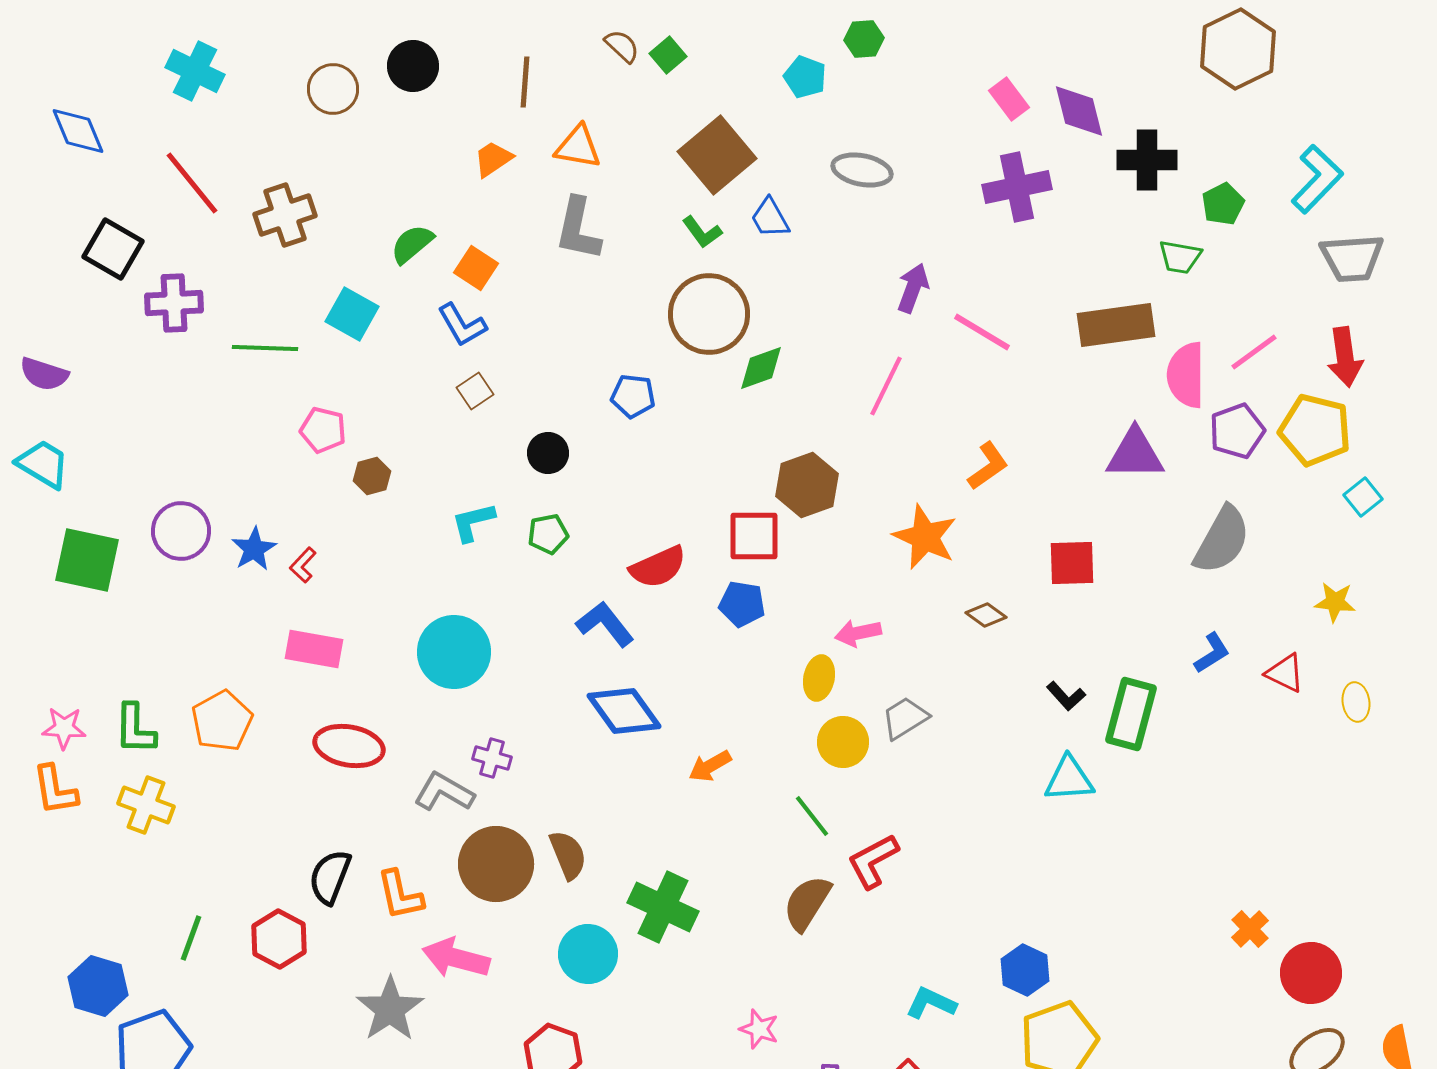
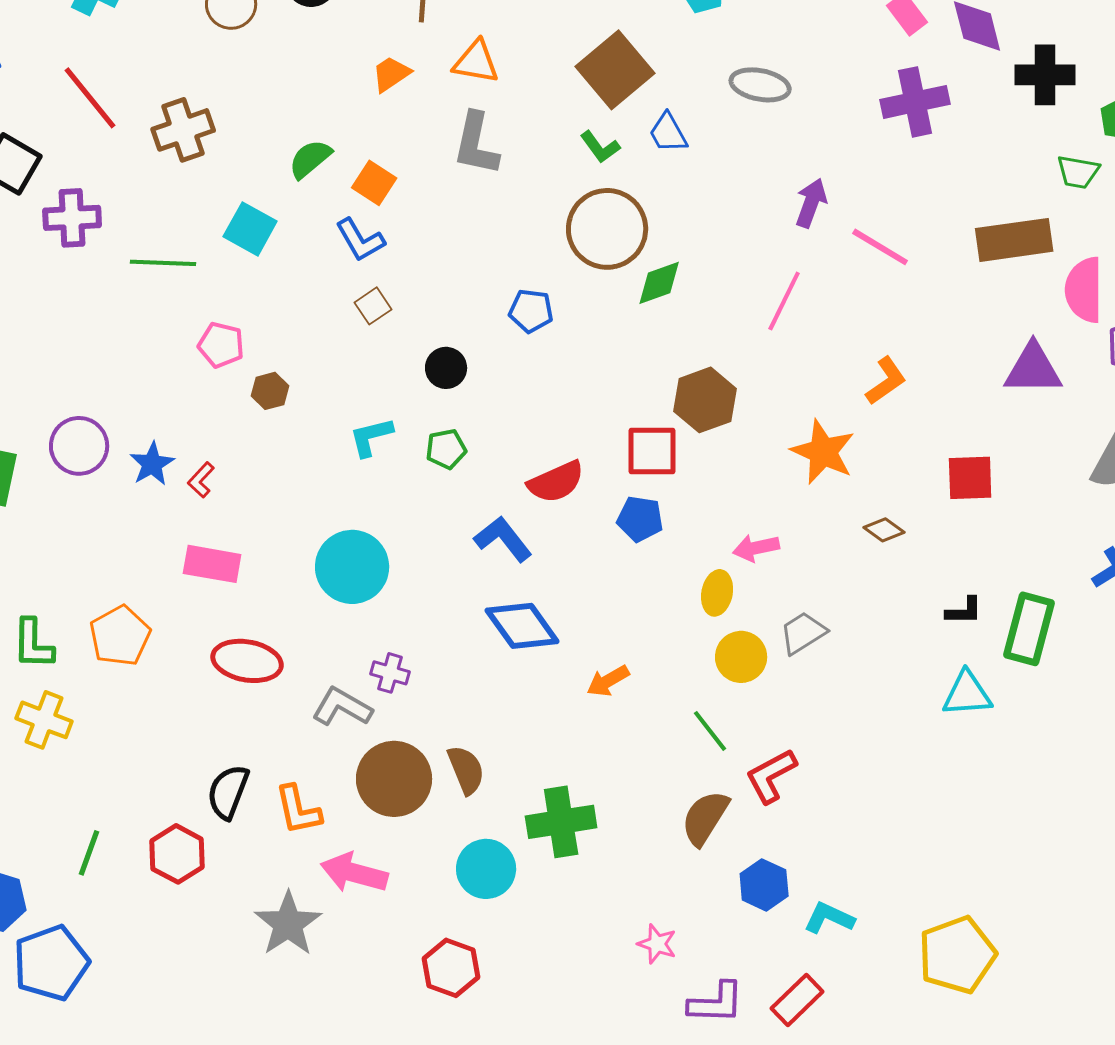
black L-shape: (1066, 696) -> (964, 611), turned -48
green cross: (663, 907) -> (561, 822), turned -34
blue hexagon: (1025, 970) -> (764, 885), moved

